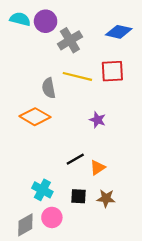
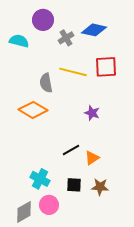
cyan semicircle: (20, 19) -> (19, 41), moved
blue diamond: (119, 32) -> (94, 30), moved
gray cross: (70, 40) -> (66, 38), size x0.7

